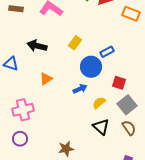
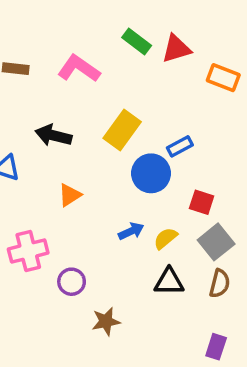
yellow rectangle: (75, 43) -> (122, 130), size x1.5
blue arrow: (80, 89) -> (131, 231), moved
black triangle: (101, 127) -> (169, 282), turned -42
brown semicircle: (129, 128) -> (220, 283), turned 49
purple circle: (20, 139) -> (72, 282), moved

